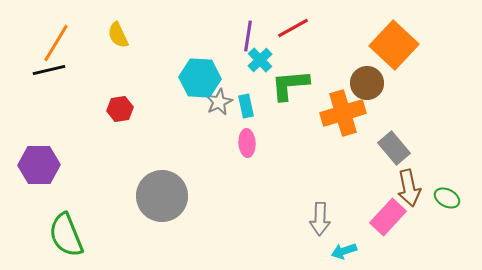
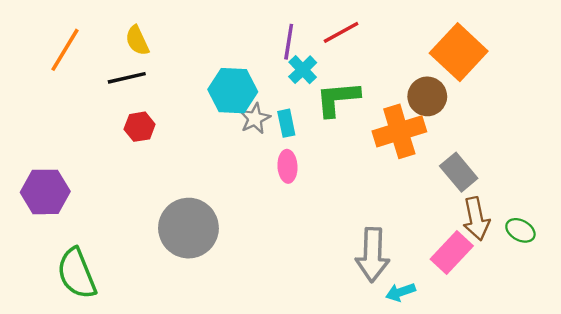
black line: (49, 70) -> (127, 78), moved
gray arrow: (320, 219) -> (373, 255), size x1.4

